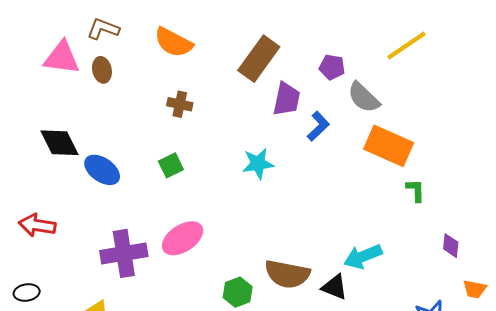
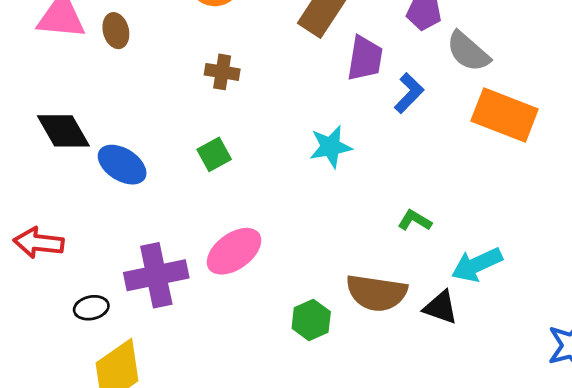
green L-shape: (416, 190) -> (415, 220), moved, turned -55
black ellipse: (27, 293) -> (91, 308), moved

